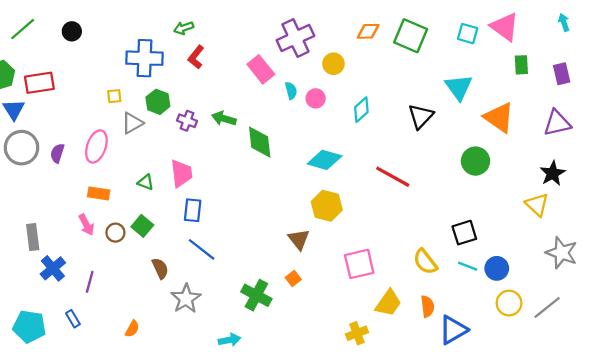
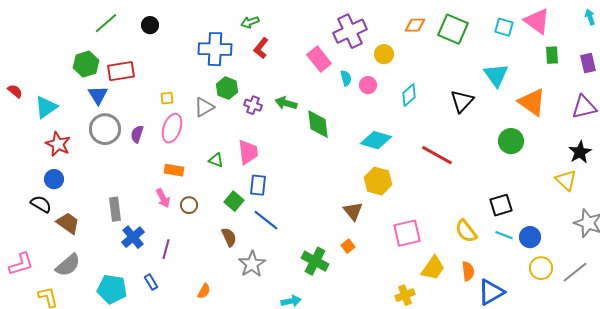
yellow square: (114, 96) -> (167, 98), moved
green square: (142, 226) -> (234, 201), moved

